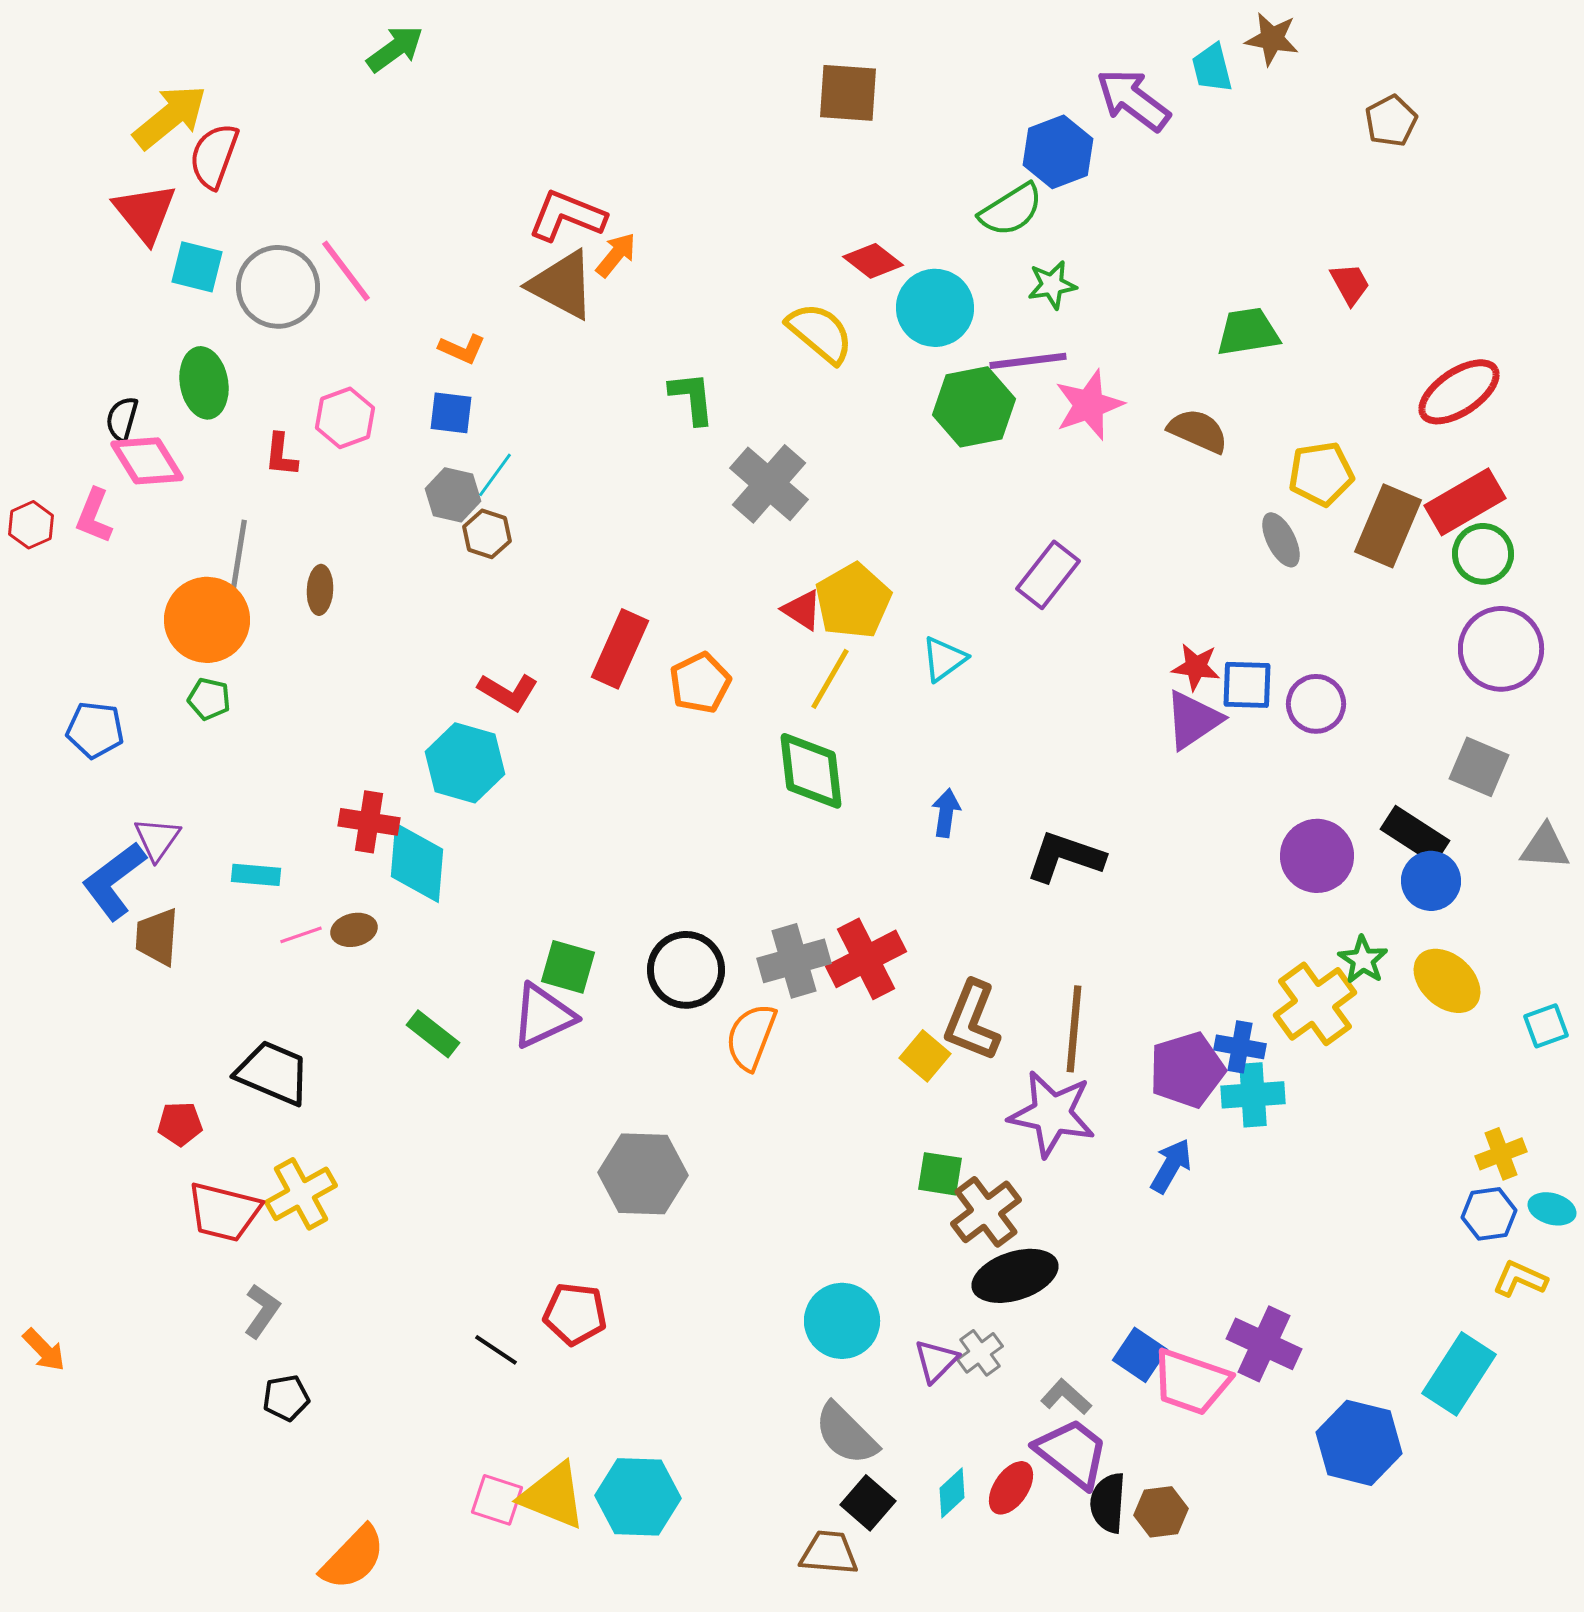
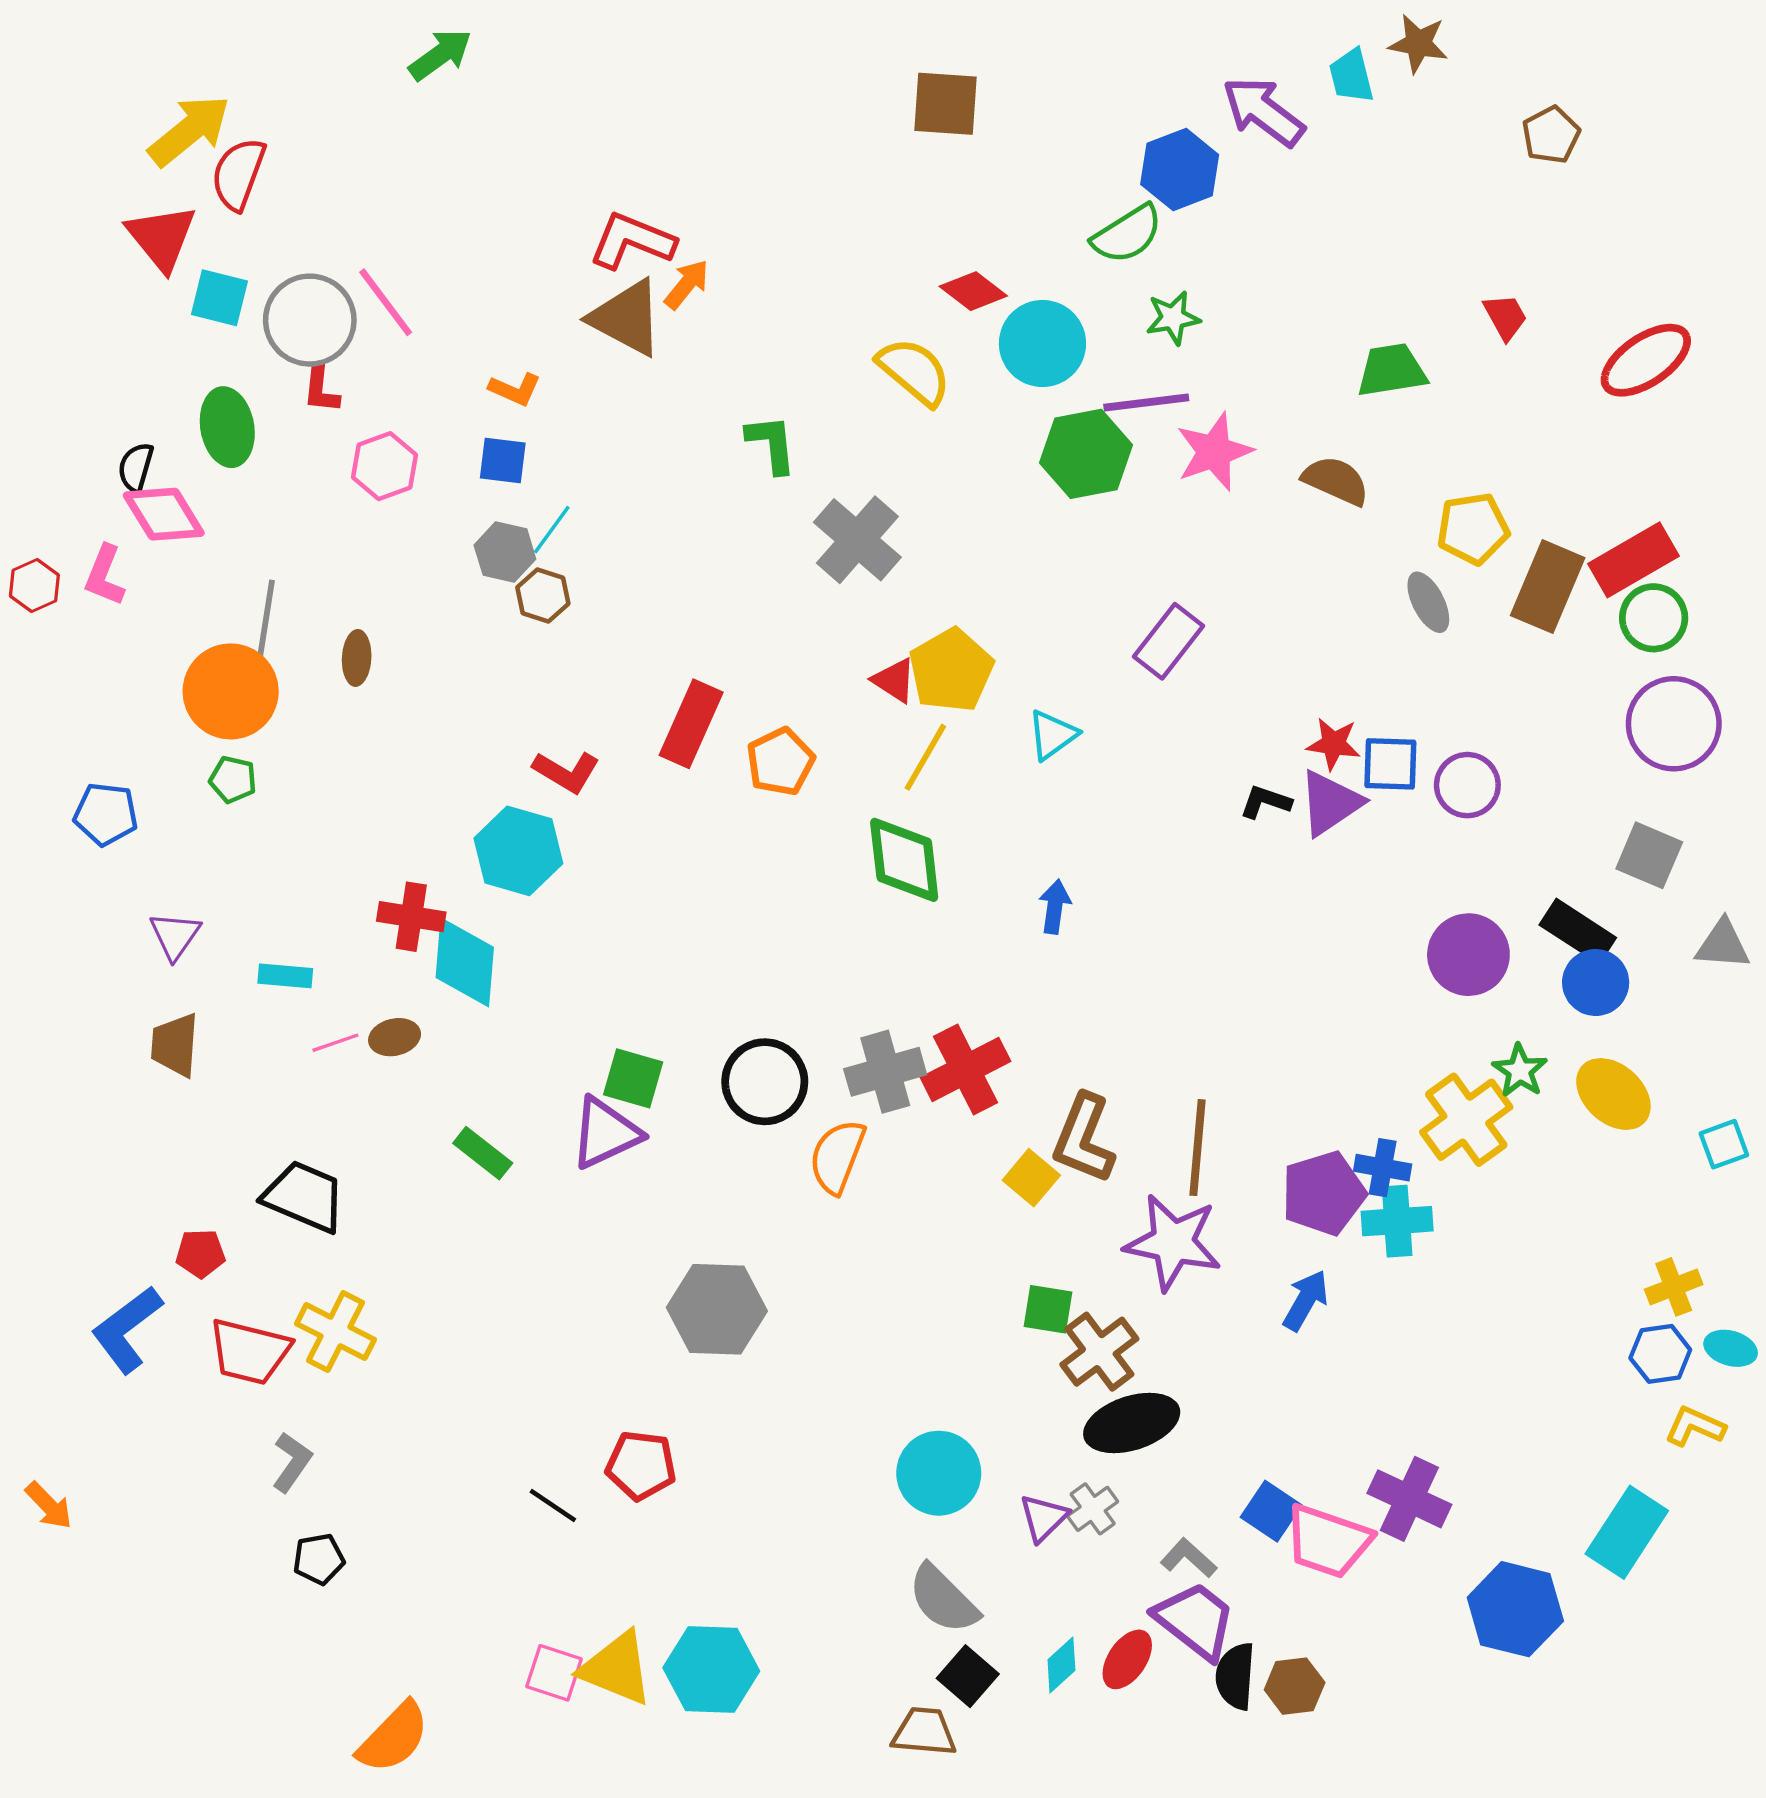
red ellipse: (1459, 392) -> (1646, 360), moved
red L-shape: (281, 455) -> (321, 389), moved
black L-shape: (1065, 857) -> (1266, 802), moved, size x0.6
blue L-shape: (114, 881) -> (127, 1329), moved
yellow cross: (301, 1194) -> (335, 1332), turned -34

